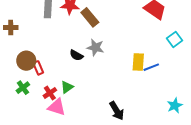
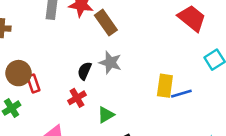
black semicircle: (76, 55) -> (85, 71), turned 80
green triangle: (67, 87) -> (106, 115), moved
red cross: (50, 93) -> (77, 98), moved

